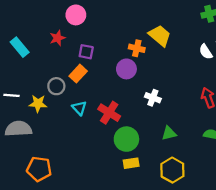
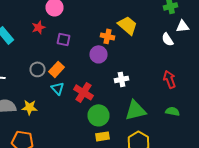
orange rectangle: (78, 74) -> (56, 69), moved
white cross: (153, 98) -> (122, 79), turned -32
yellow star: (38, 103) -> (30, 107), moved
green triangle: (169, 133) -> (136, 110), size x1.6

